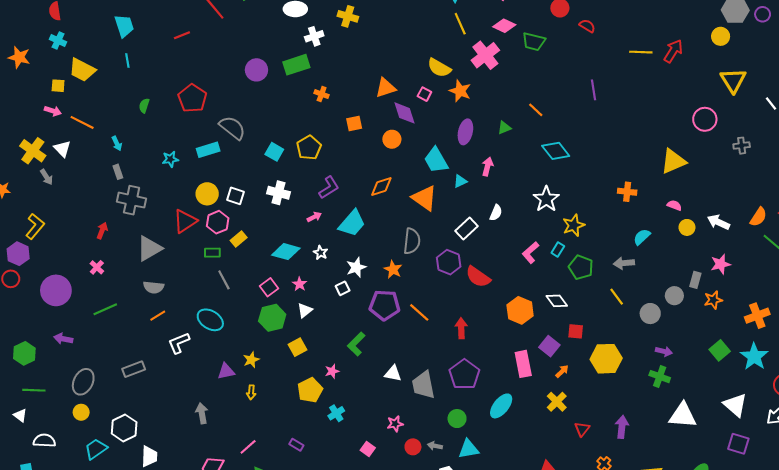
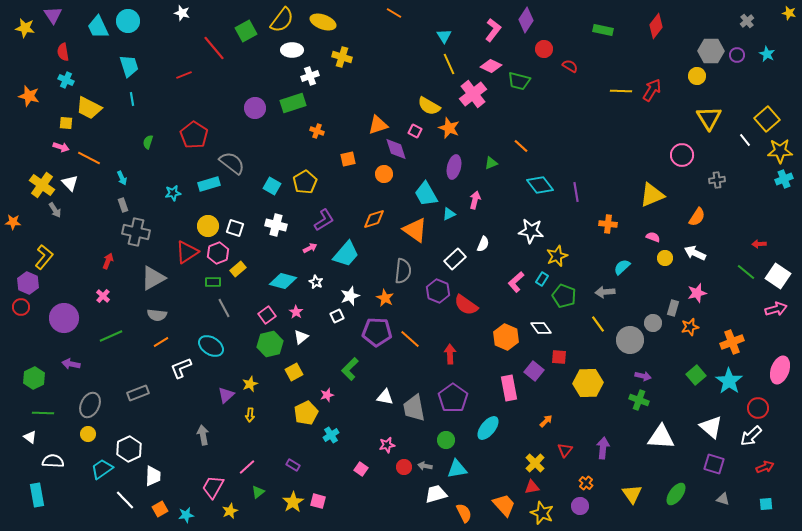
purple line: (594, 90) -> (576, 192), moved
white star: (546, 199) -> (531, 231), turned -30
orange semicircle: (758, 217) -> (697, 217), moved
gray circle: (650, 314) -> (630, 340), size x1.4
purple triangle: (226, 371) -> (226, 395), turned -30
orange arrow: (562, 371) -> (546, 421), moved
yellow cross: (557, 402) -> (535, 463), moved

